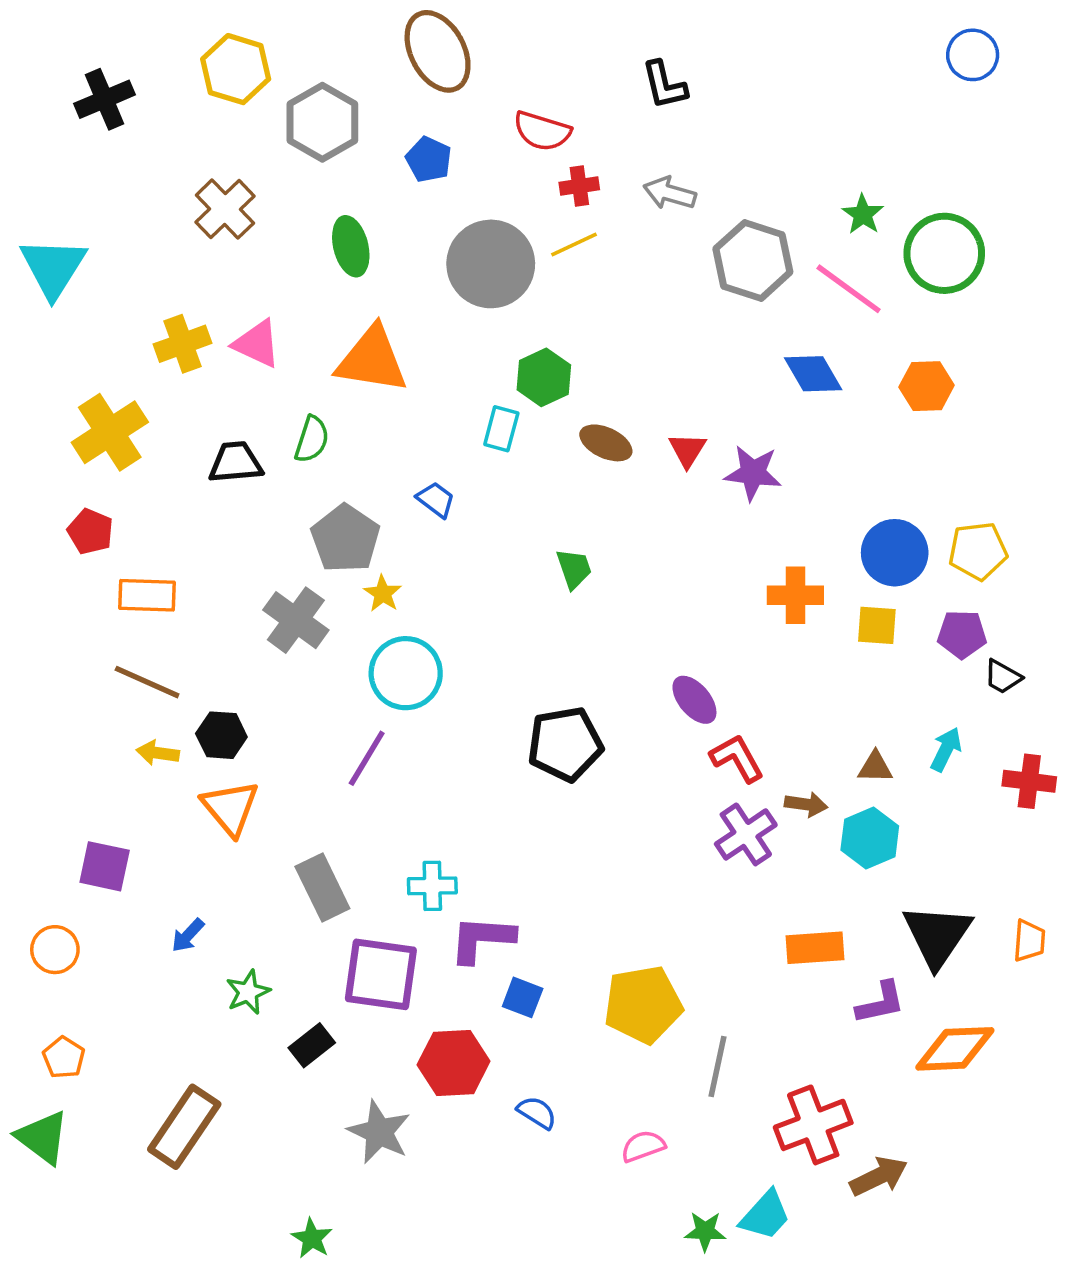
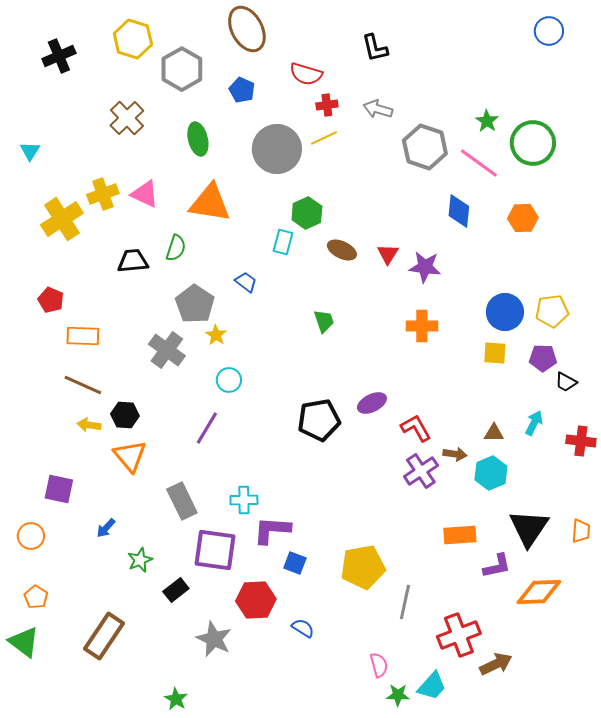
cyan triangle: (53, 268) -> (30, 151), size x0.5
blue diamond: (813, 374) -> (459, 211), turned 36
yellow cross: (110, 432) -> (62, 219), moved
orange cross: (795, 595) -> (422, 326), moved
cyan circle: (406, 673) -> (229, 380), size x0.6
purple ellipse: (694, 700) -> (372, 403), moved, turned -76
pink semicircle: (643, 1146) -> (379, 665), moved, turned 95

